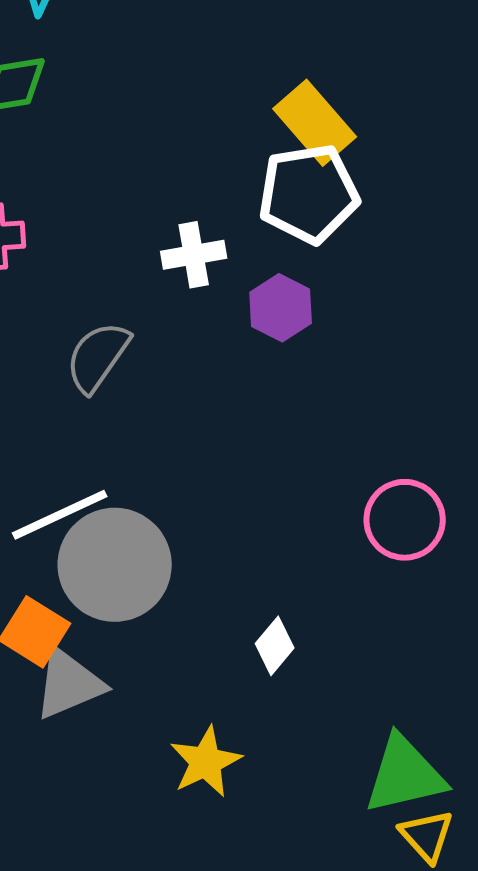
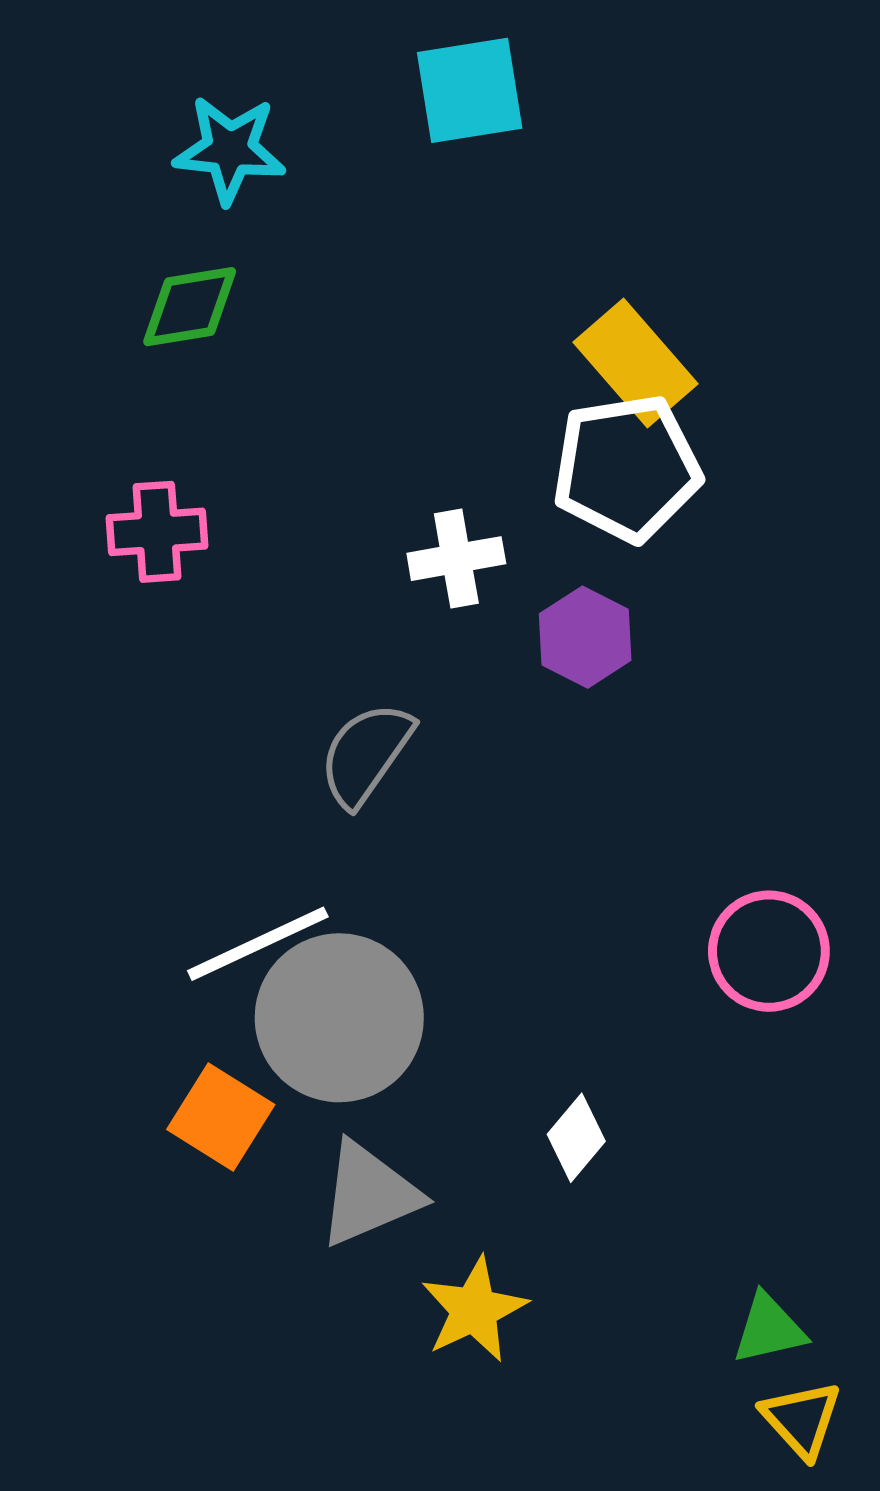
gray semicircle: (98, 357) -> (366, 754), moved
gray triangle: (69, 684) -> (369, 1194), moved
green triangle: (405, 775) -> (769, 1329), size x0.6

